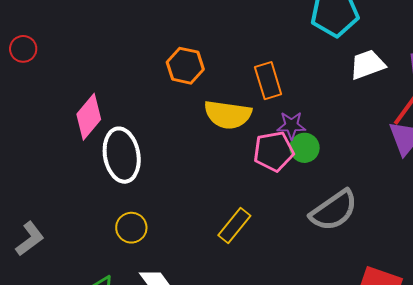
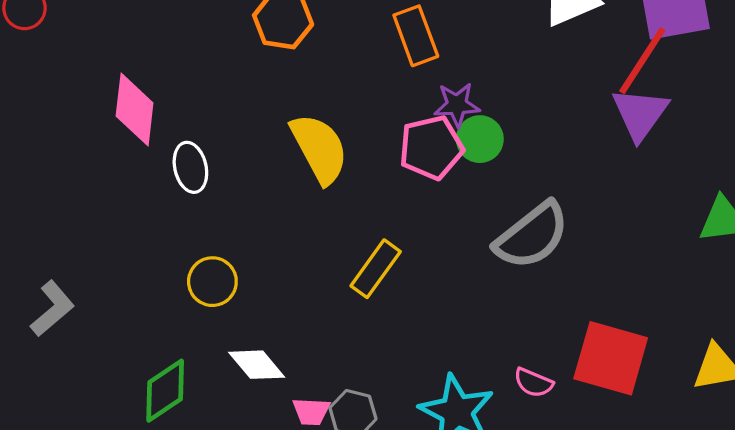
yellow semicircle: (228, 115) -> (319, 149), moved, turned -123
pink diamond: (89, 117) -> (135, 109), turned -30
white ellipse: (122, 155) -> (190, 167), size x0.6

